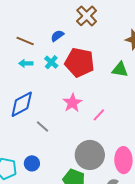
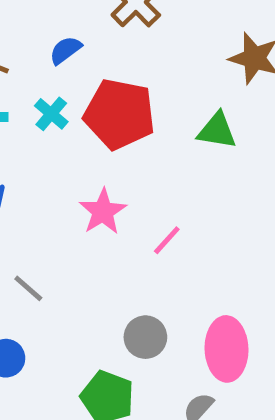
gray line: (43, 127) -> (28, 288), moved
gray circle: (90, 155) -> (145, 337), size x0.6

